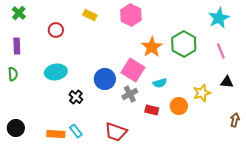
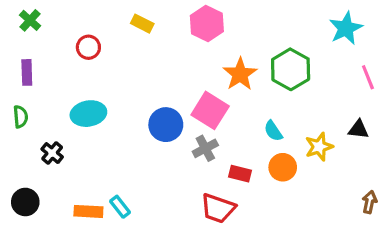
pink line: (221, 51) -> (368, 77), moved
cyan semicircle: (160, 83) -> (273, 131), moved, turned 72
black cross: (76, 97) -> (52, 153), moved
brown arrow: (235, 120) -> (370, 202), moved
red trapezoid: (116, 132) -> (218, 208), moved

